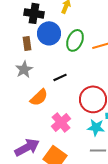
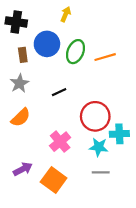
black cross: (34, 13) -> (16, 22), moved
orange semicircle: (39, 97) -> (21, 117), moved
purple arrow: (27, 147) -> (23, 169), size x0.7

